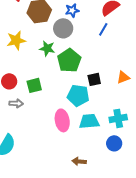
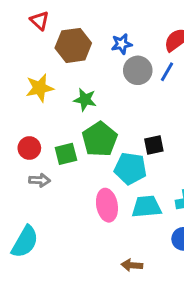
gray circle: (63, 28) -> (138, 70), moved
green pentagon: (69, 60) -> (100, 139), moved

